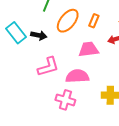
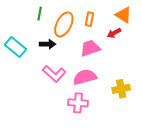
black arrow: (39, 35) -> (47, 44), moved
pink L-shape: (48, 67) -> (54, 74), turned 70

